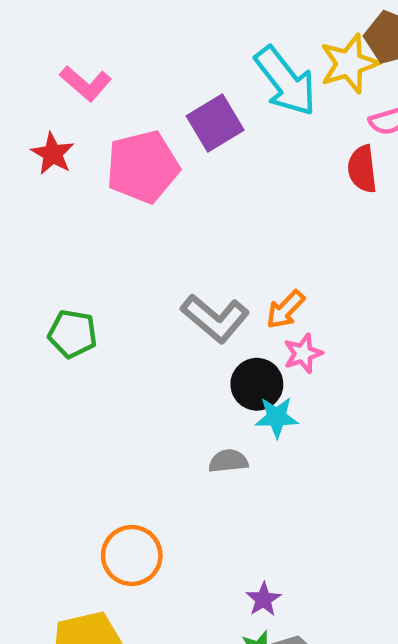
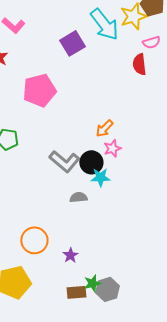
pink pentagon: (143, 167) -> (39, 90), moved
gray L-shape: (215, 318) -> (64, 161), moved
purple star: (263, 599) -> (70, 255), moved

